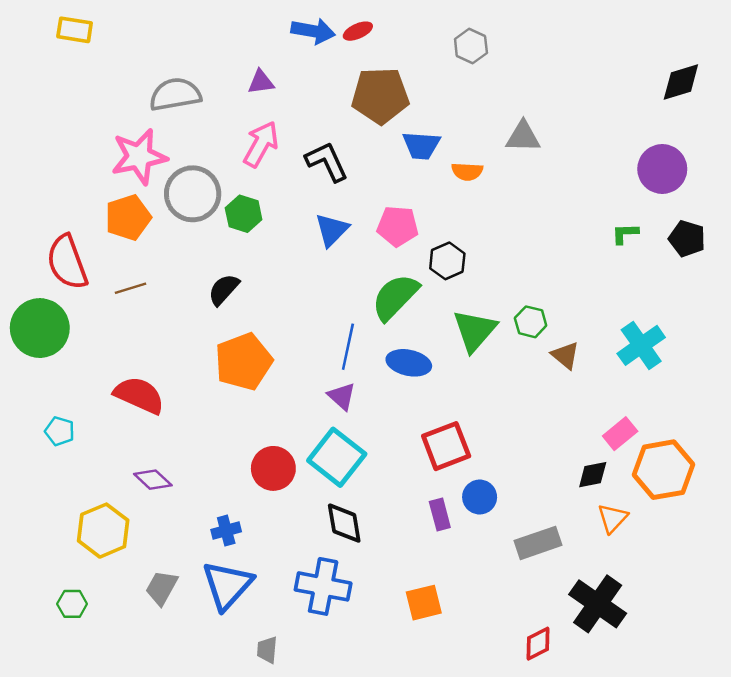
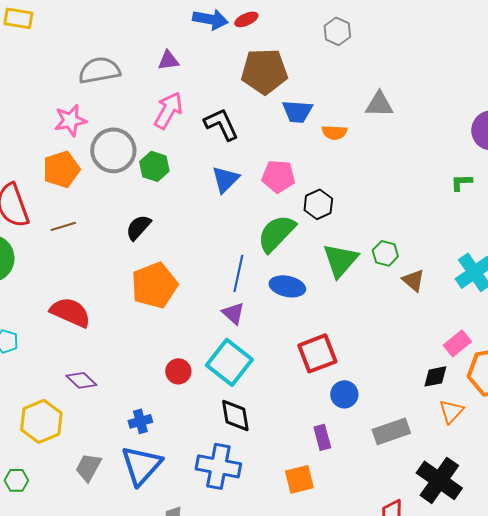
pink star: (139, 157) -> (70, 120), size x0.7
red circle: (273, 468) -> (178, 371), size x0.7
purple rectangle: (440, 514) -> (322, 437), moved

